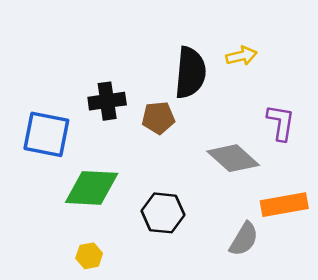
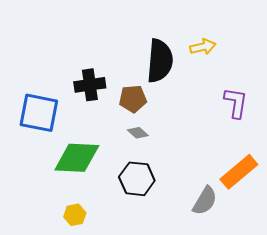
gray diamond: (233, 158) -> (138, 133), moved, size x0.5
orange rectangle: (284, 205) -> (239, 172), turned -30

